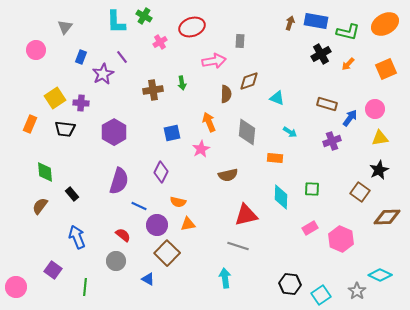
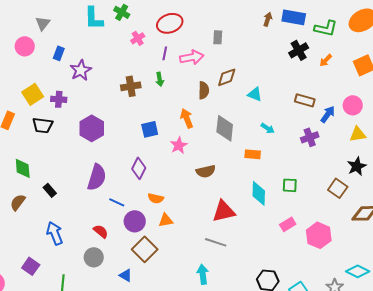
pink circle: (36, 50) -> (25, 46), moved
purple line: (122, 57) -> (165, 53), moved, turned 48

